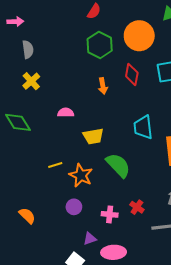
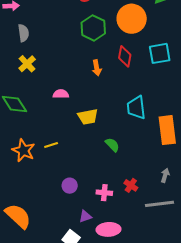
green semicircle: (118, 165) -> (112, 145), size x0.6
orange star: (81, 175) -> (23, 150), moved
orange semicircle: (27, 216) -> (18, 216), moved, size x1.6

